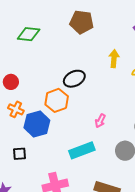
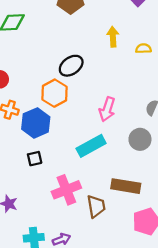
pink arrow: (100, 121) -> (107, 109), size x1.5
black square: (20, 154) -> (35, 159), moved

